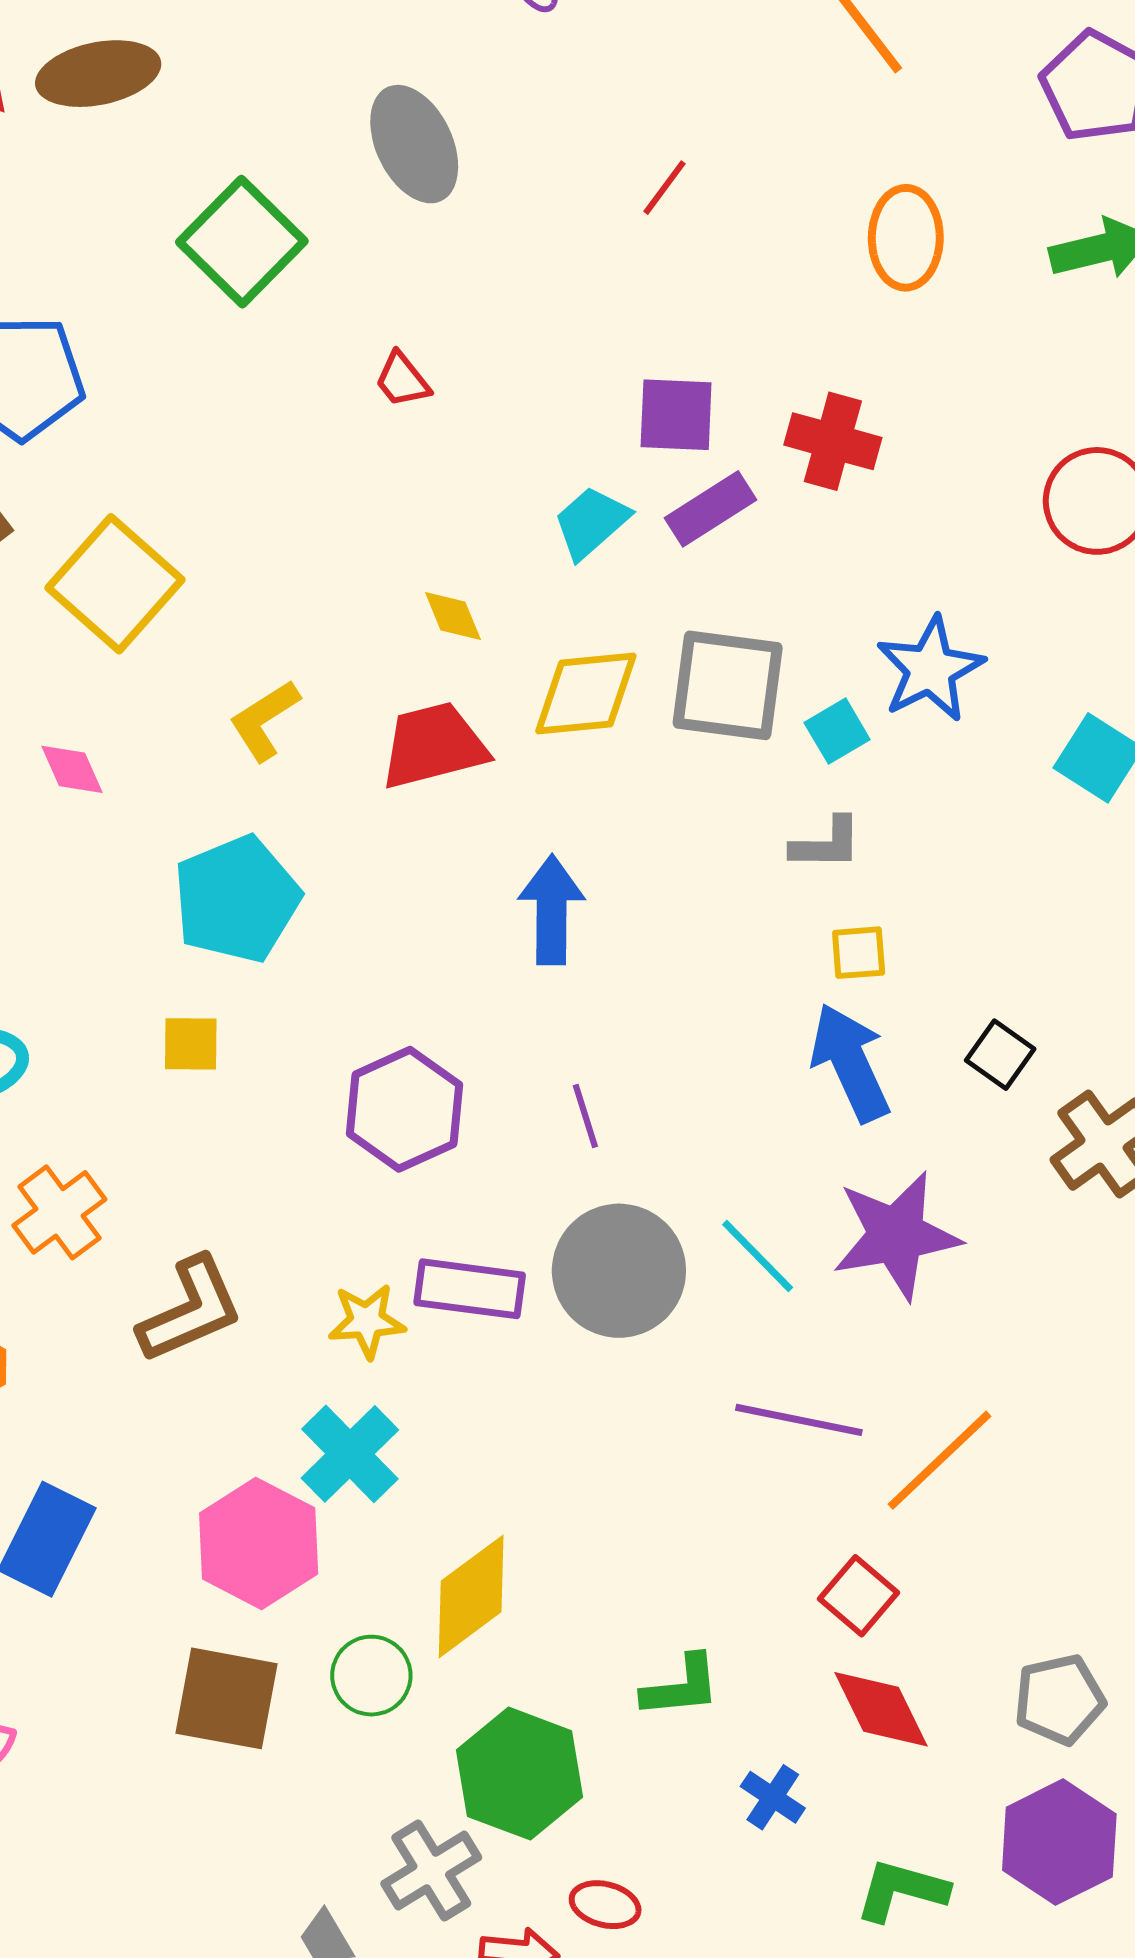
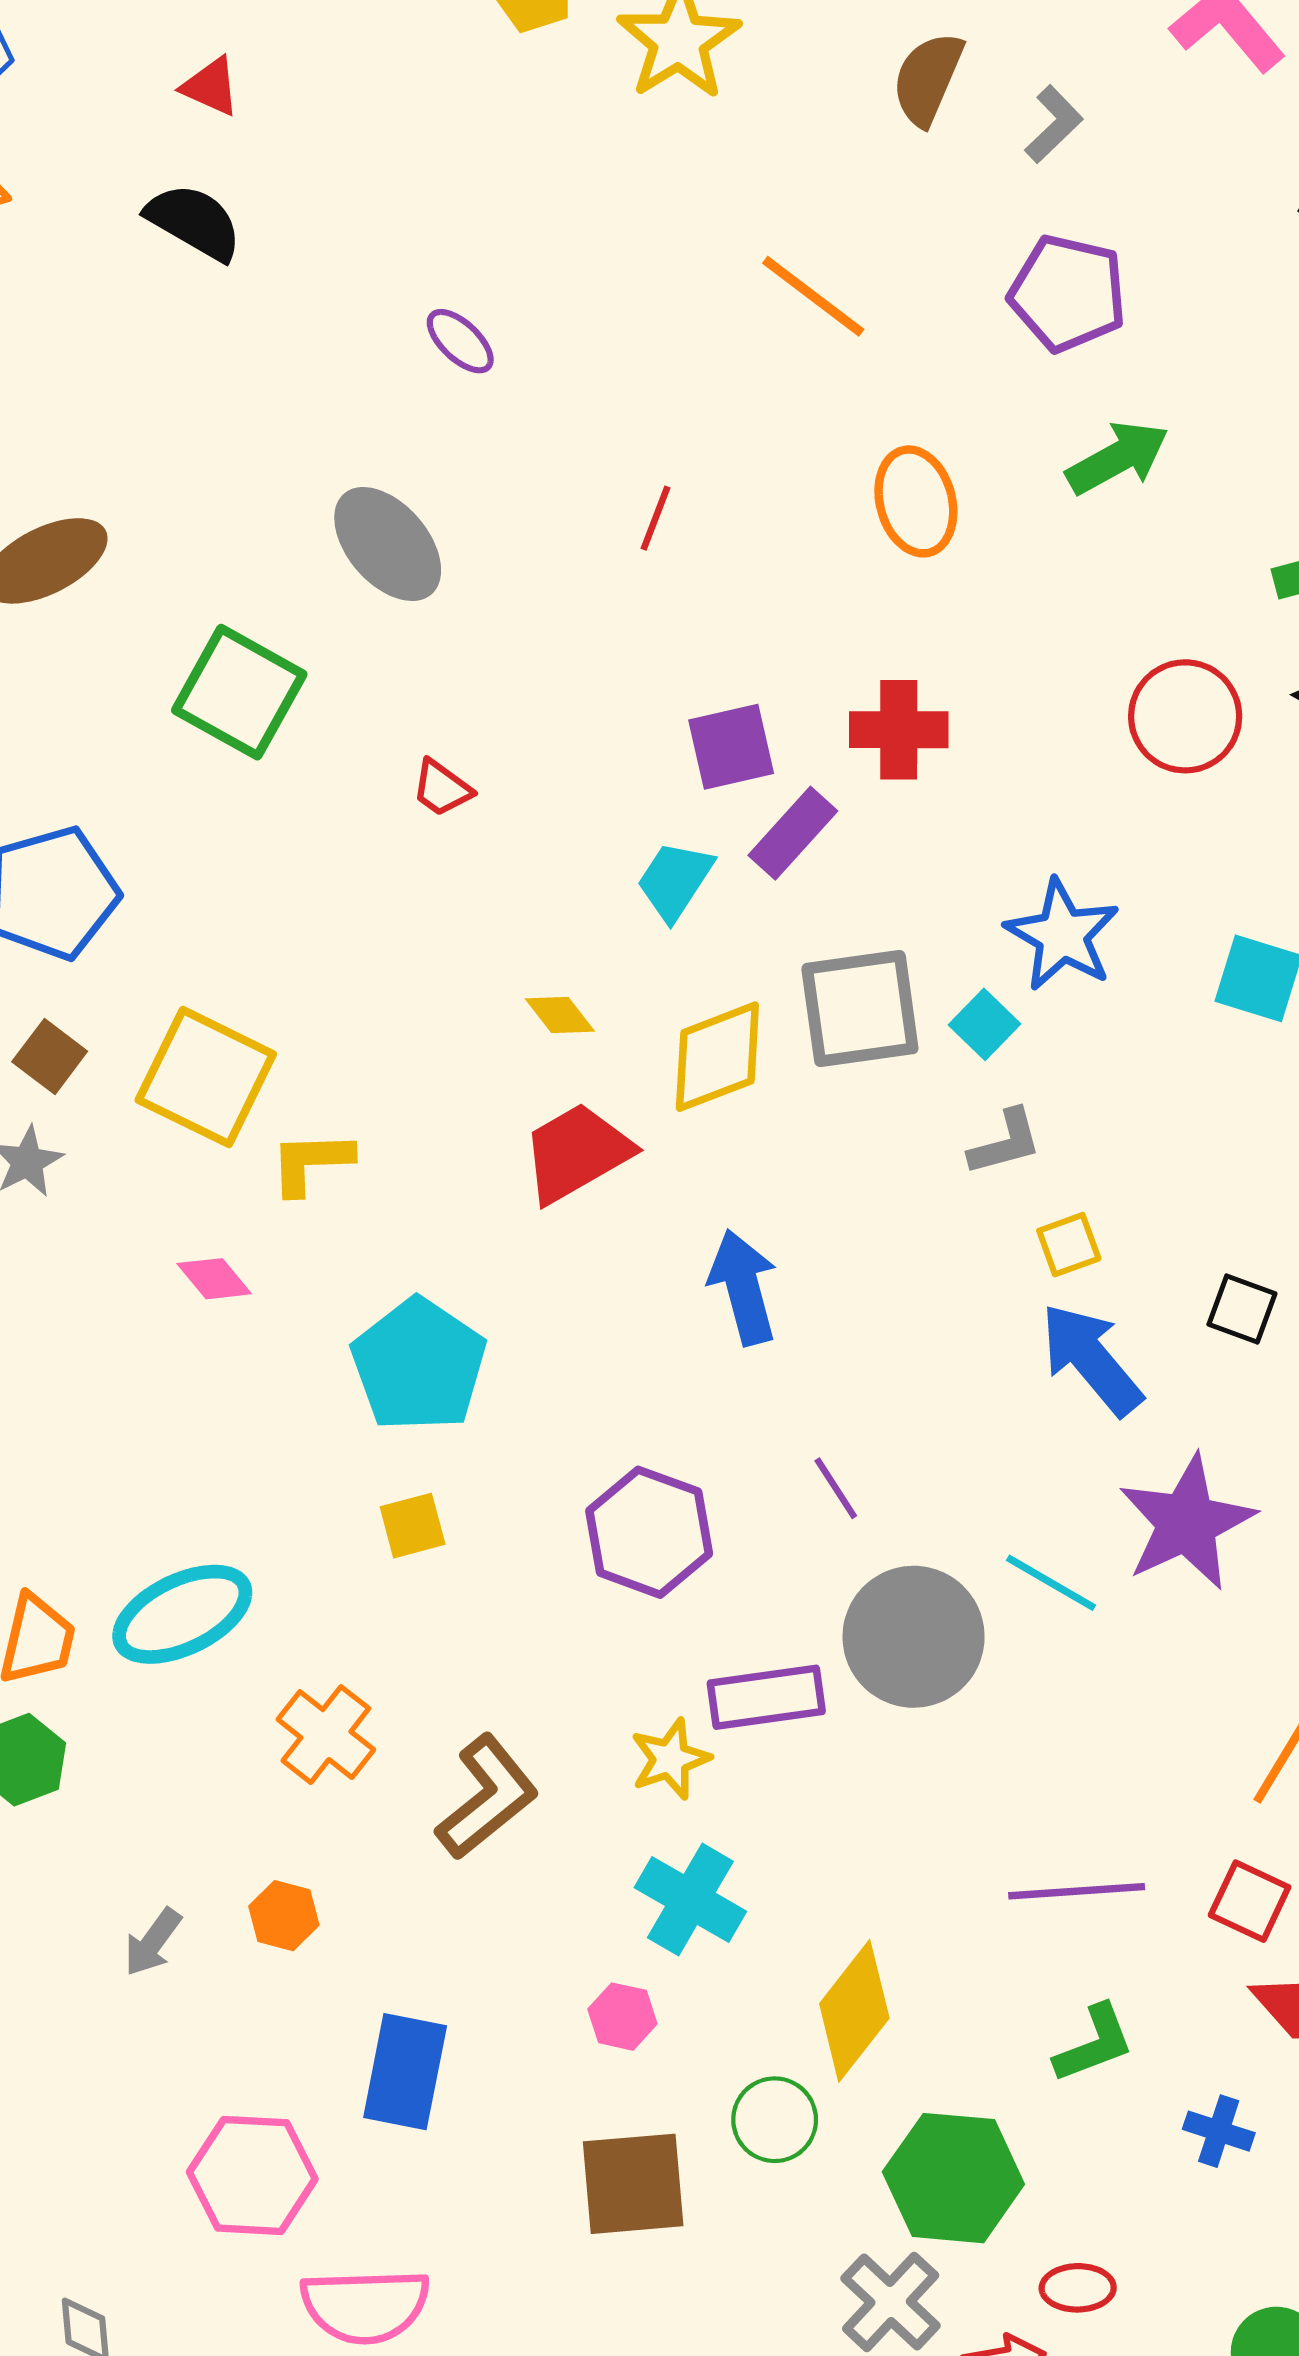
yellow L-shape: (264, 720) -> (311, 1162), moved, turned 46
purple line: (799, 1420) -> (1077, 1891), moved
pink hexagon: (259, 1543) -> (622, 2017), size x0.5

